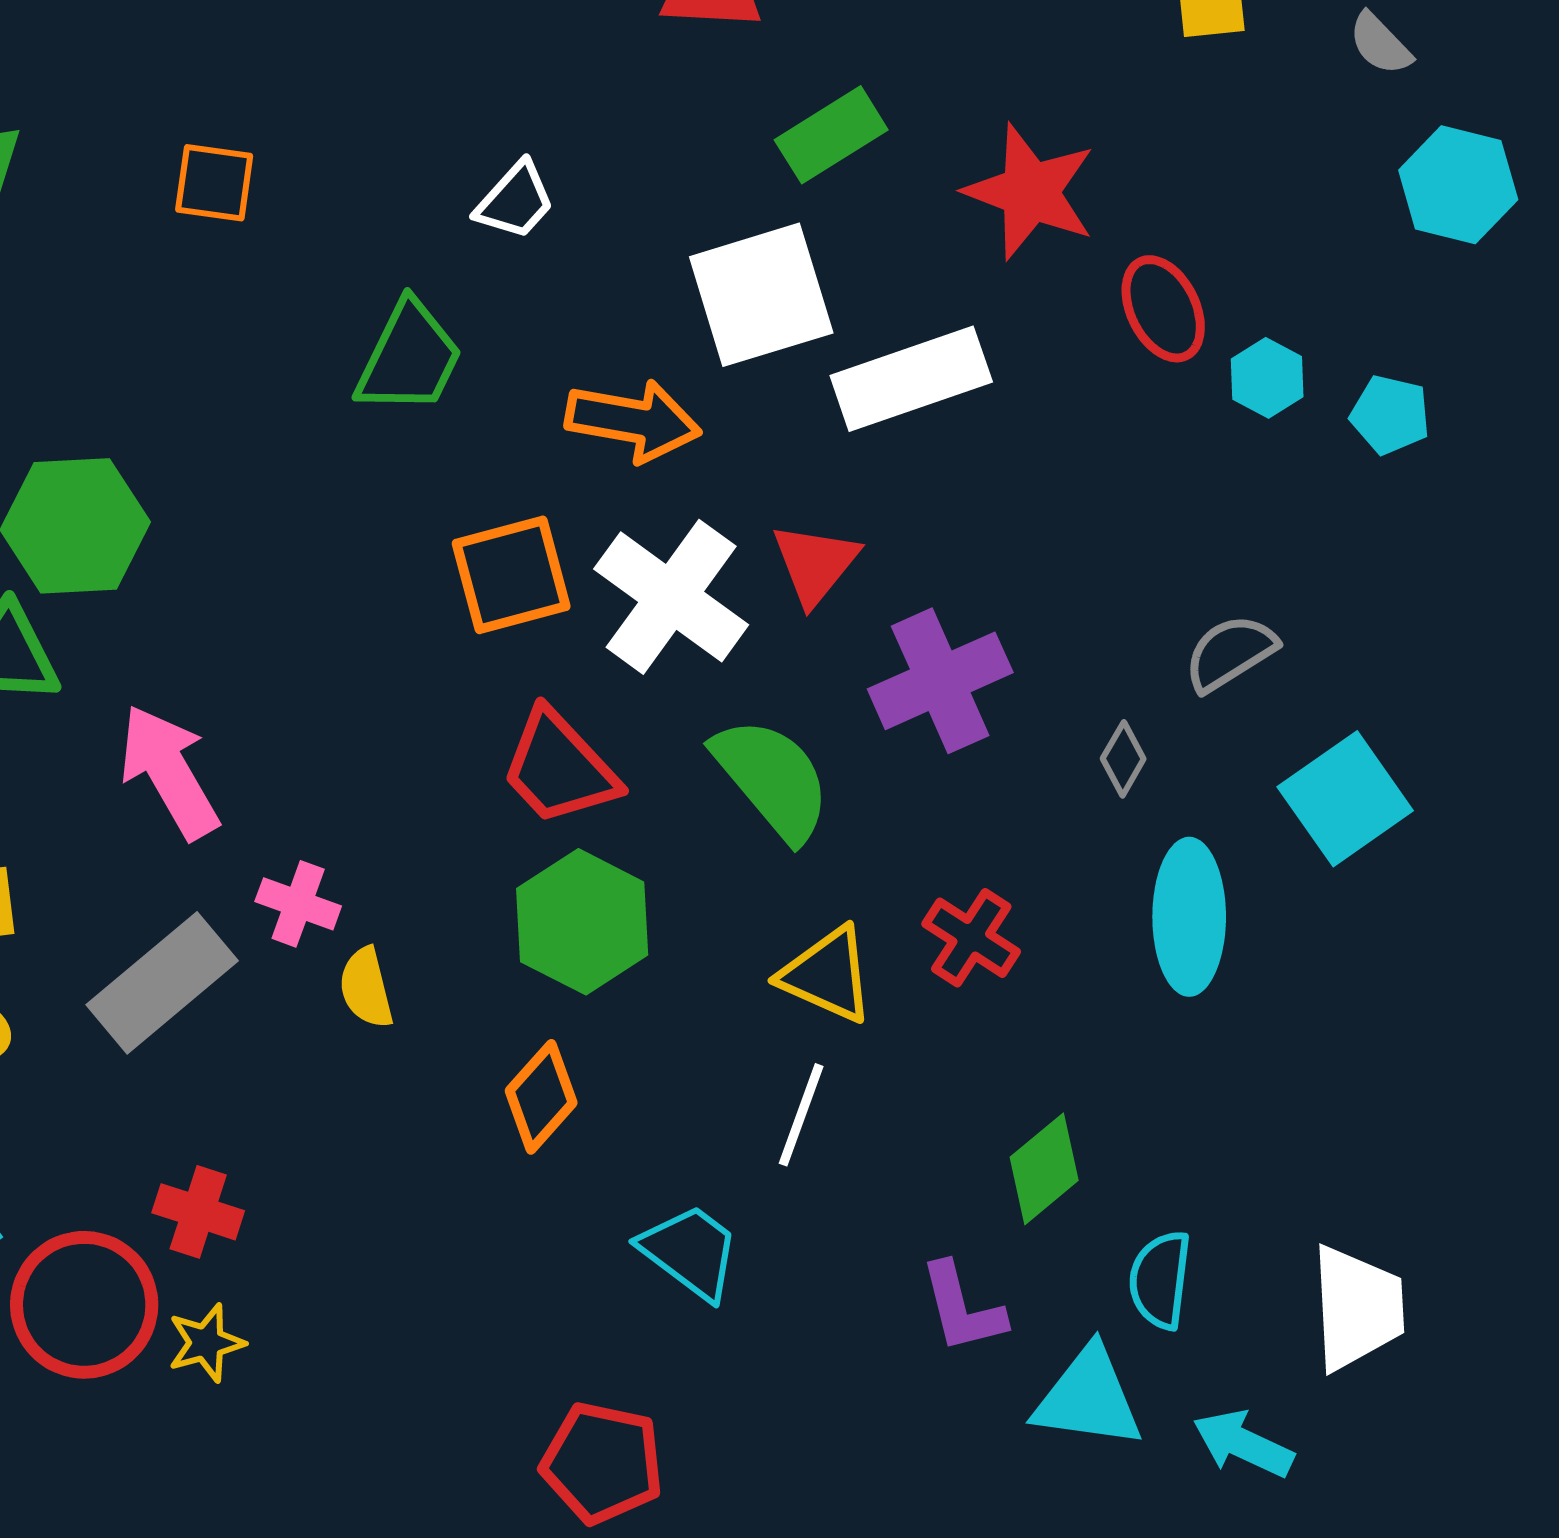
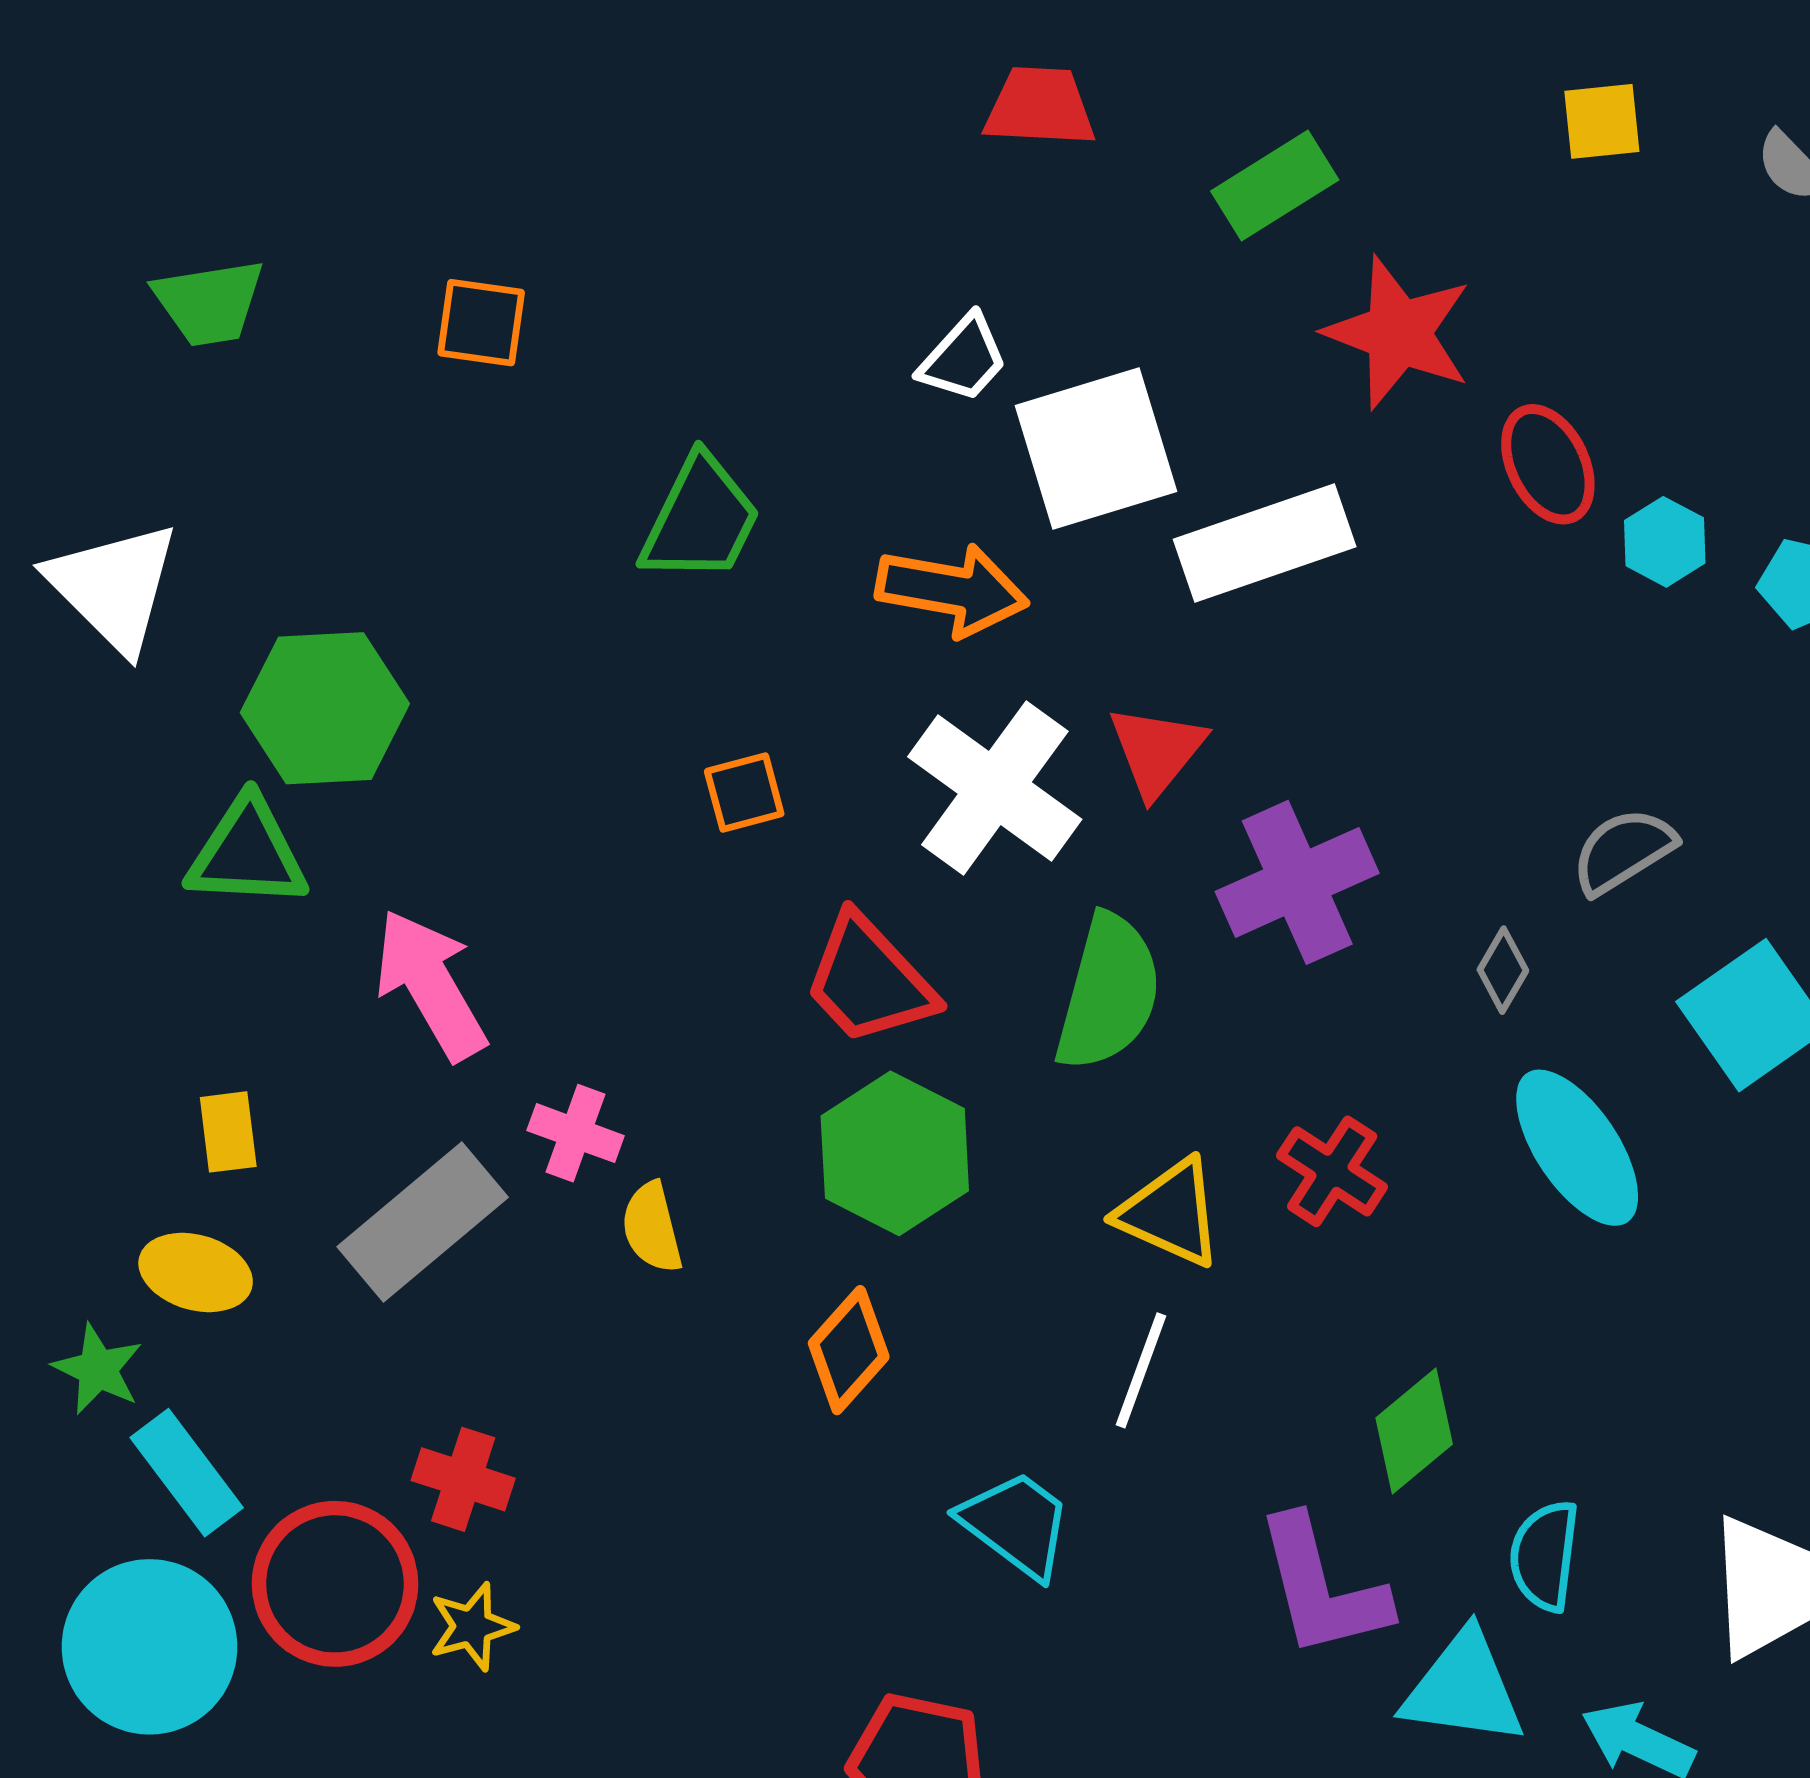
green rectangle: (831, 135) -> (1275, 185), moved
white trapezoid: (515, 201) -> (963, 359), moved
orange square: (511, 575) -> (744, 792), moved, size x0.6
green semicircle: (772, 779) -> (1108, 993), turned 55
cyan ellipse: (1189, 917) -> (1577, 1148), turned -34
purple L-shape: (962, 1308) -> (1322, 1587), size x1.4

